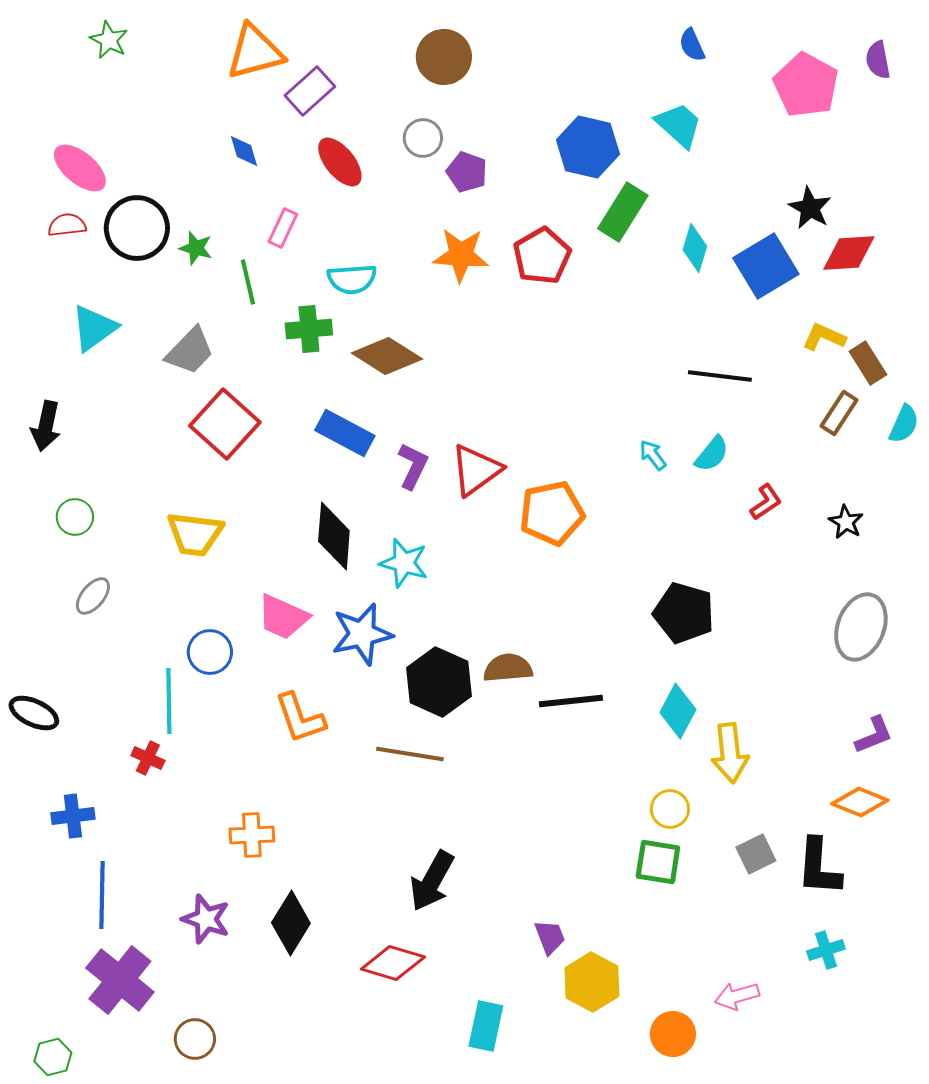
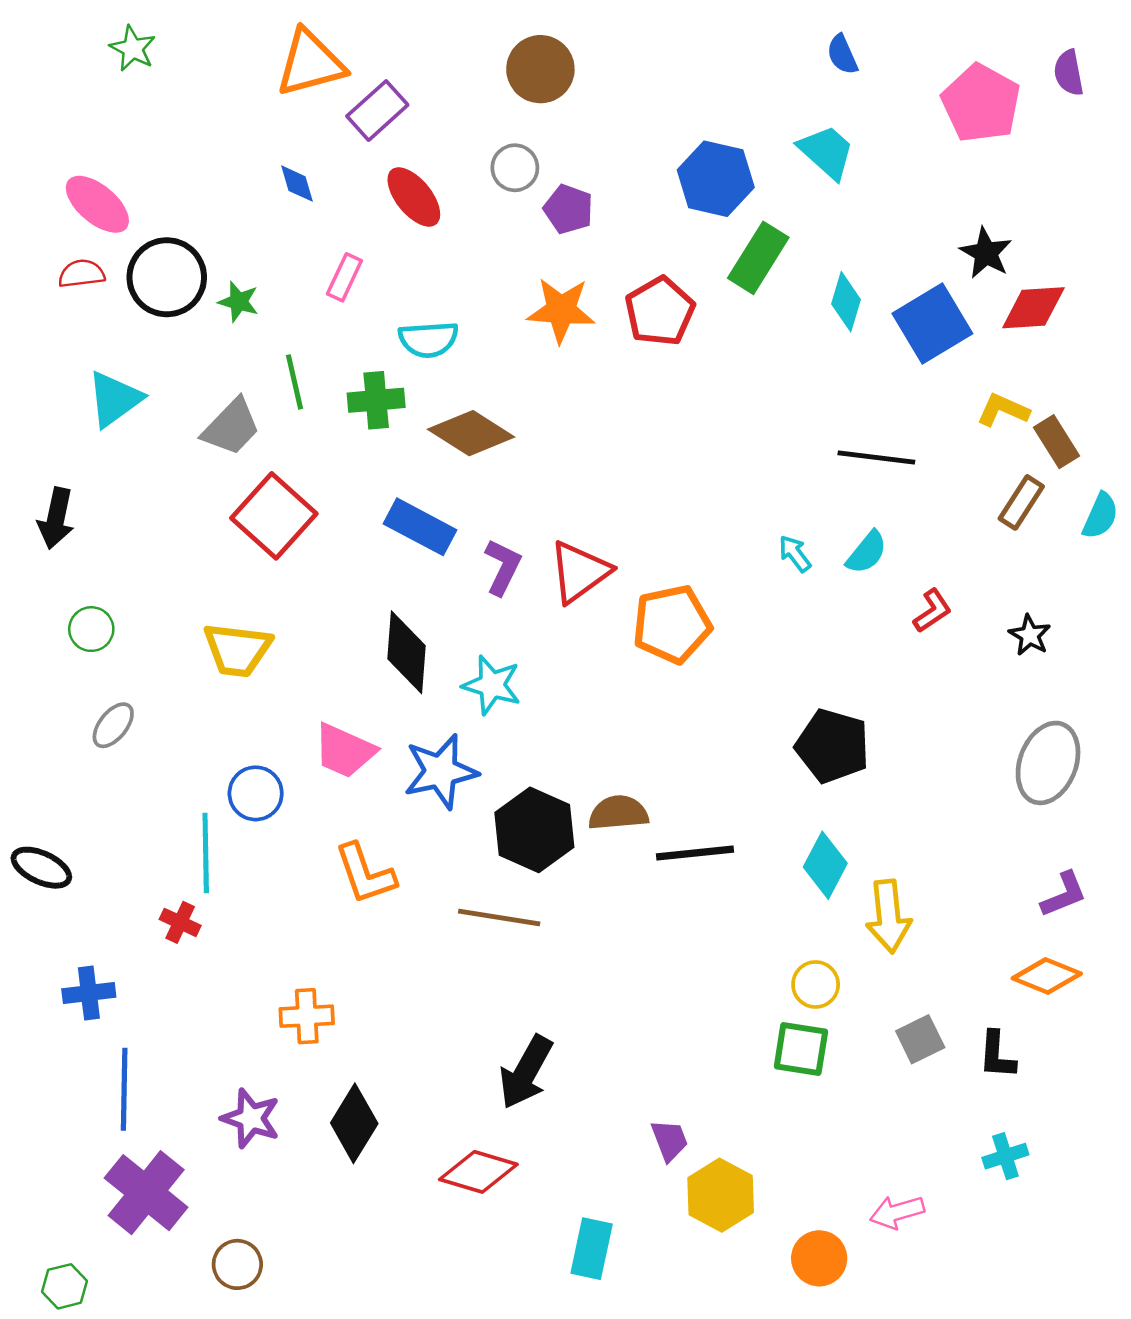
green line: (248, 282) -> (295, 382), moved
black L-shape: (819, 867) -> (997, 1055), size x0.7

